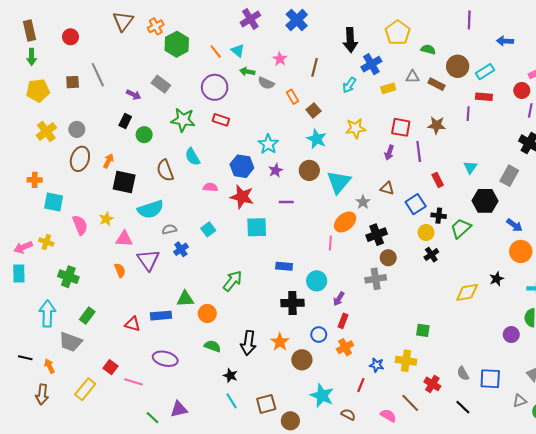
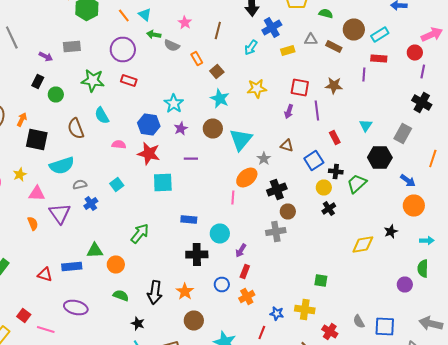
gray rectangle: (161, 84) -> (72, 46), turned -42
brown circle: (302, 360) -> (194, 320), moved

